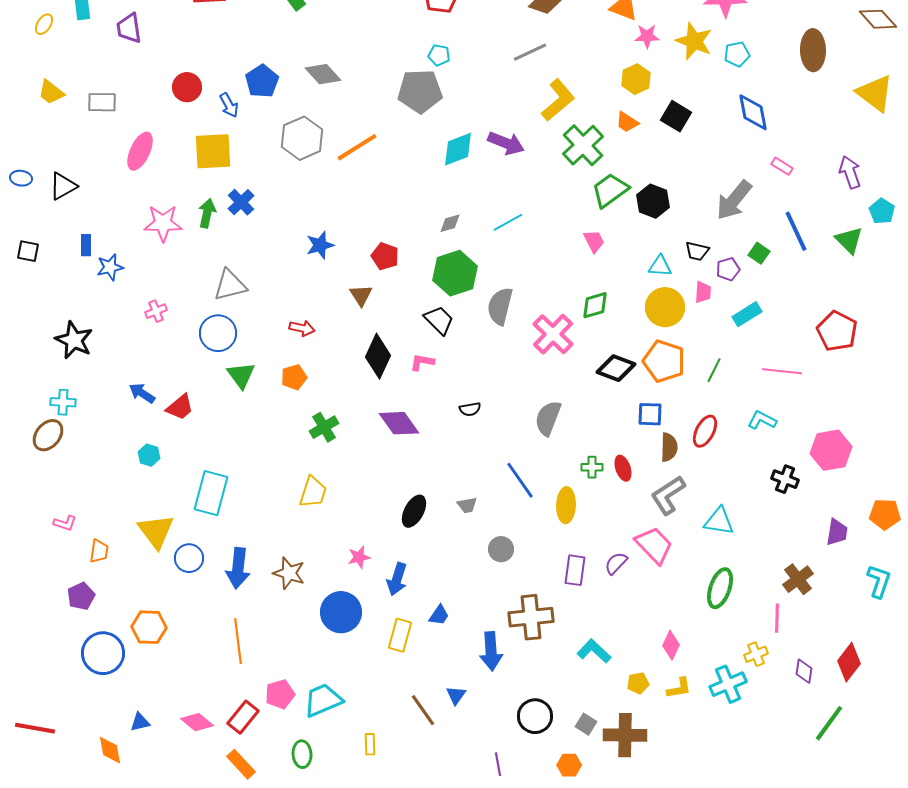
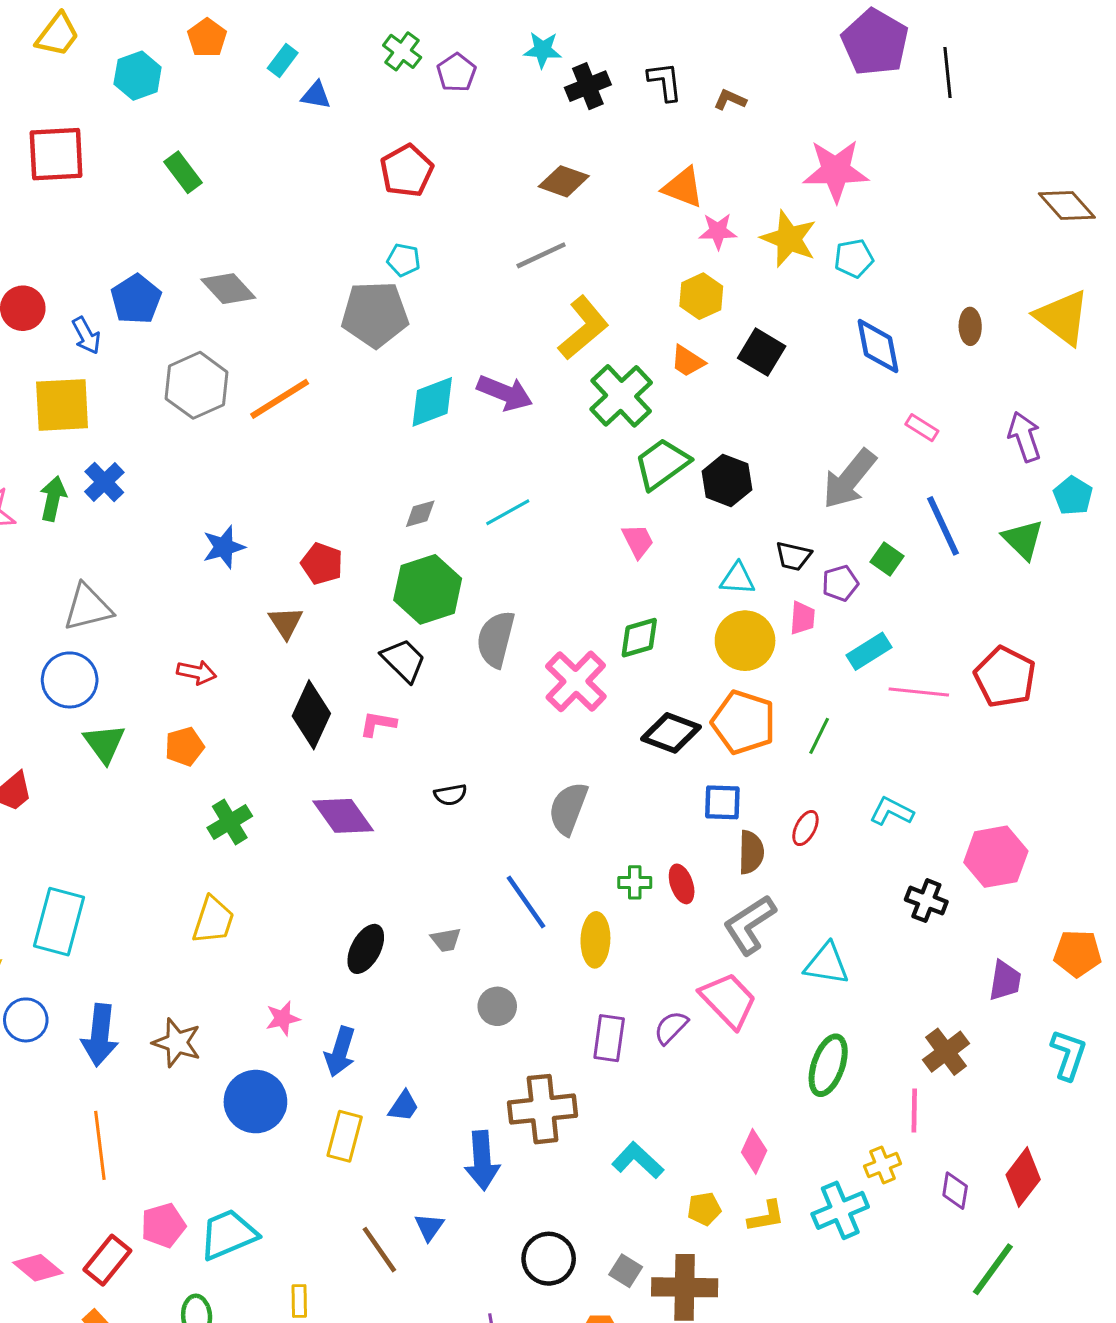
brown ellipse: (813, 50) -> (970, 326), moved, size x0.6
pink line: (782, 371) -> (919, 692), moved
red ellipse: (705, 431) -> (805, 828), size x0.7

